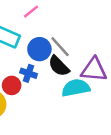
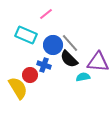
cyan semicircle: (76, 88) -> (83, 77), size x0.6

